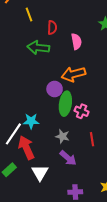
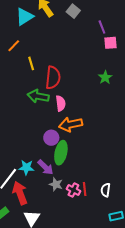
red semicircle: (52, 27) -> (53, 78), size x1.6
pink semicircle: (76, 41) -> (61, 103), moved
pink cross: (82, 111) -> (73, 190), moved
purple arrow: (68, 158) -> (45, 167), moved

